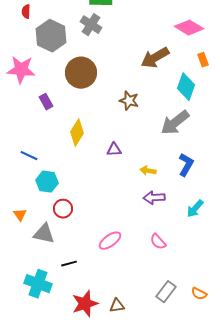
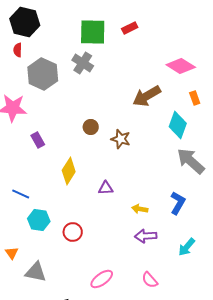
brown circle: (81, 73) -> (91, 127), moved, size x0.5
gray arrow: (175, 123) -> (191, 161), moved, turned 80
red circle: (63, 209) -> (73, 232), moved

